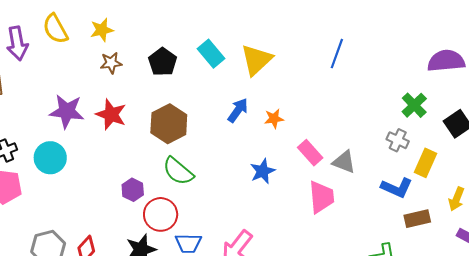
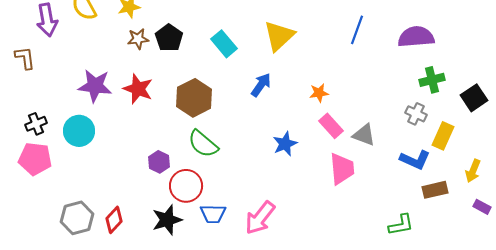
cyan rectangle: (211, 54) -> (224, 44), moved
purple semicircle: (446, 61) -> (416, 37), moved
black pentagon: (163, 62) -> (169, 38), moved
green cross: (414, 105) -> (432, 80), turned 30
orange star: (274, 119) -> (319, 93), moved

